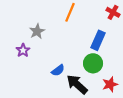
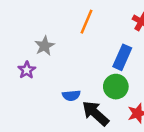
blue semicircle: (58, 70) -> (71, 95), turned 32

